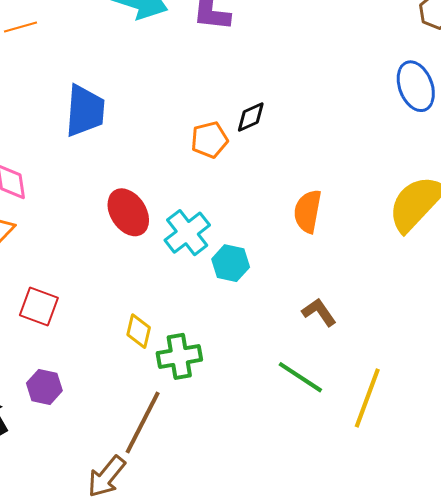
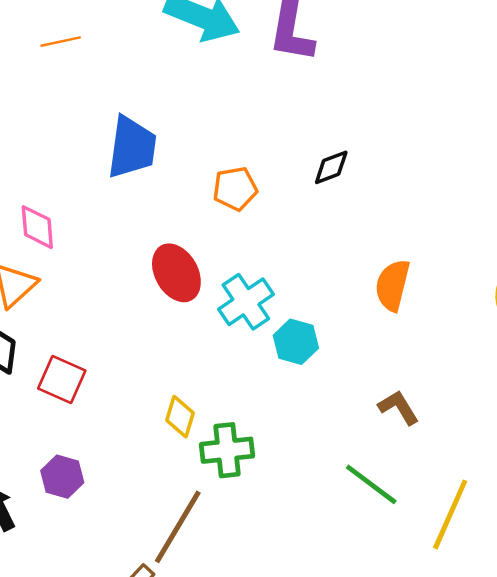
orange pentagon: (209, 140) -> (235, 189), moved

